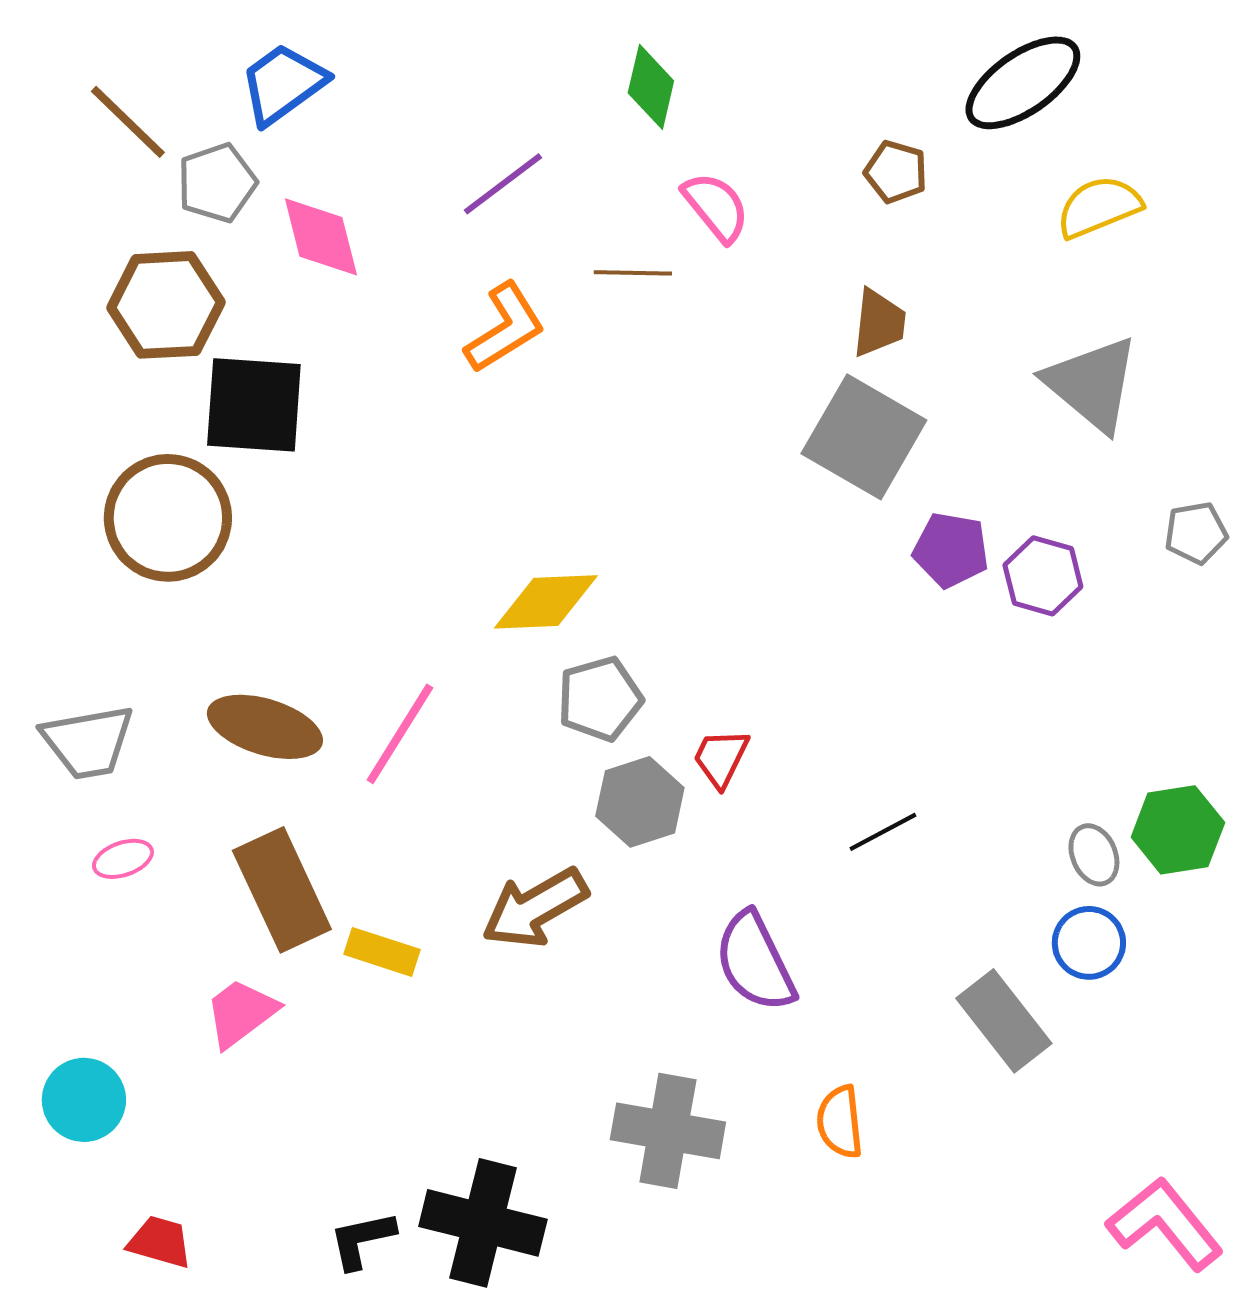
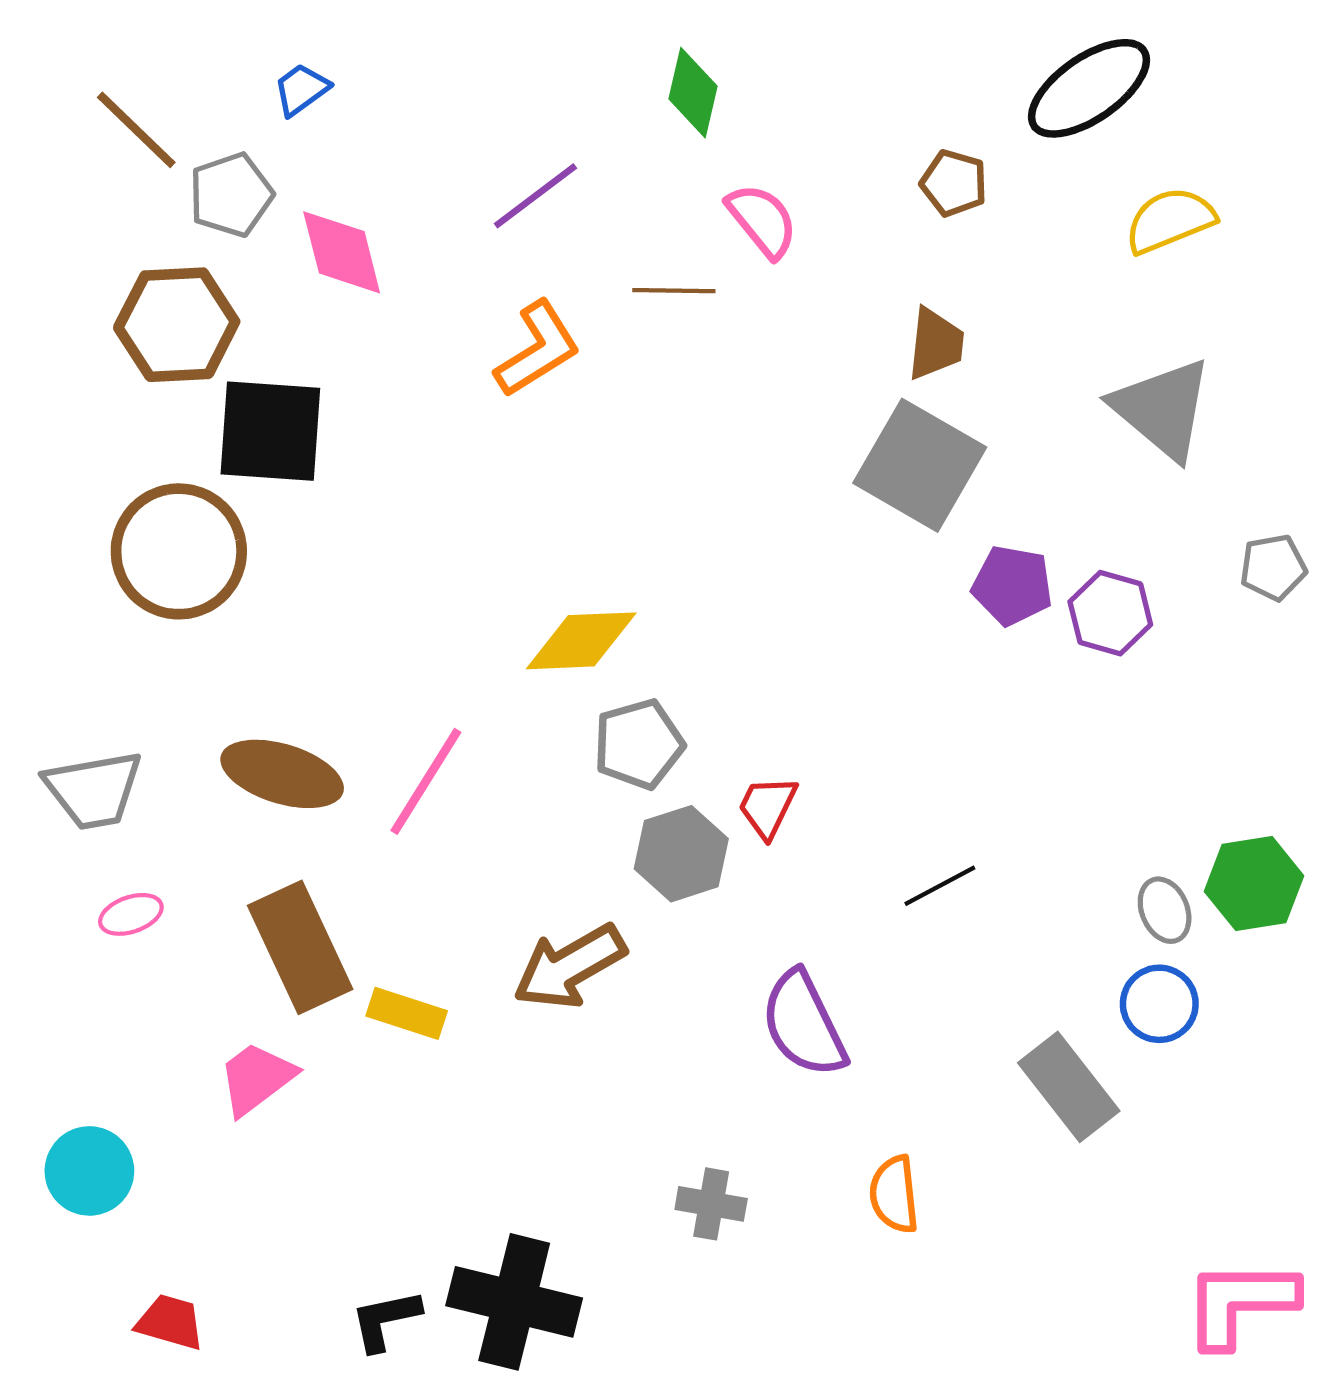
blue trapezoid: (283, 84) -> (301, 89), size x0.6
gray cross: (668, 1131) -> (711, 1204), size x0.6
pink L-shape: (1165, 1224) -> (1240, 1303), turned -51

